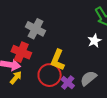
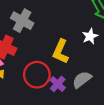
yellow L-shape: (58, 60) -> (61, 52), moved

